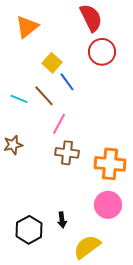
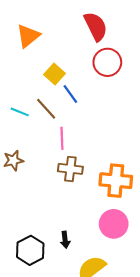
pink line: (59, 124) -> (62, 138), turned -30

